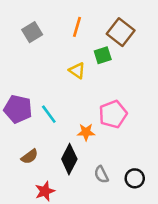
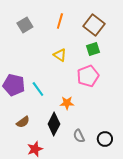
green square: (103, 55) -> (93, 49), moved
pink pentagon: (113, 114) -> (88, 76), moved

